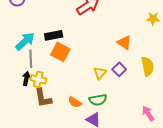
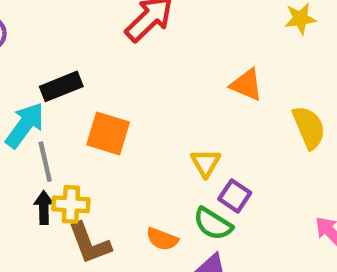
black rectangle: (54, 35) -> (61, 86), moved
purple square: (119, 69) -> (235, 196), moved
green semicircle: (98, 100) -> (213, 224), turned 54

